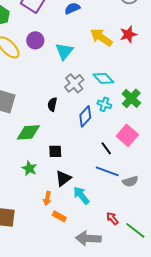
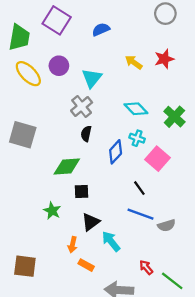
yellow arrow: (101, 37) -> (134, 62), size x0.7
gray cross: (74, 83) -> (82, 106), moved
green cross: (131, 98) -> (174, 117), moved
black semicircle: (52, 104) -> (86, 134), moved
green diamond: (28, 132) -> (67, 167), moved
pink square: (127, 135) -> (157, 159), moved

